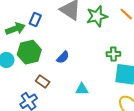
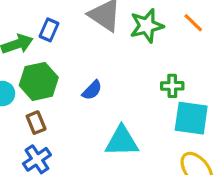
brown rectangle: (43, 81) -> (36, 123), moved, turned 32
cyan triangle: (82, 89) -> (122, 141), size x1.6

